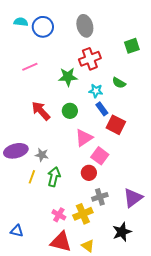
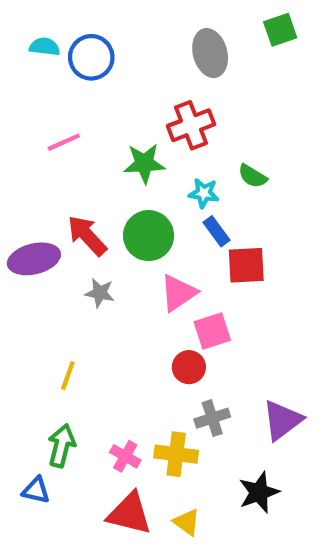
gray ellipse: (85, 26) -> (210, 53), moved
green square: (132, 46) -> (280, 30), moved
green circle: (70, 111) -> (149, 236), size x1.5
red square: (116, 125) -> (246, 265), turned -30
purple ellipse: (16, 151) -> (34, 259), moved
gray star: (42, 155) -> (100, 293), moved
pink square: (100, 156) -> (212, 331), turned 36
green arrow: (54, 177) -> (62, 446), moved
yellow cross: (83, 214) -> (176, 454), turned 30

